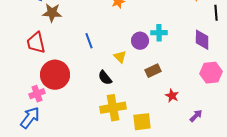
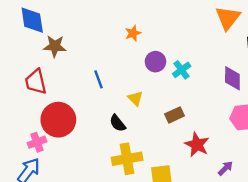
cyan cross: (159, 33) -> (182, 70), turned -35
purple circle: (140, 41) -> (155, 62), moved
red star: (172, 96) -> (197, 145), size x1.5

